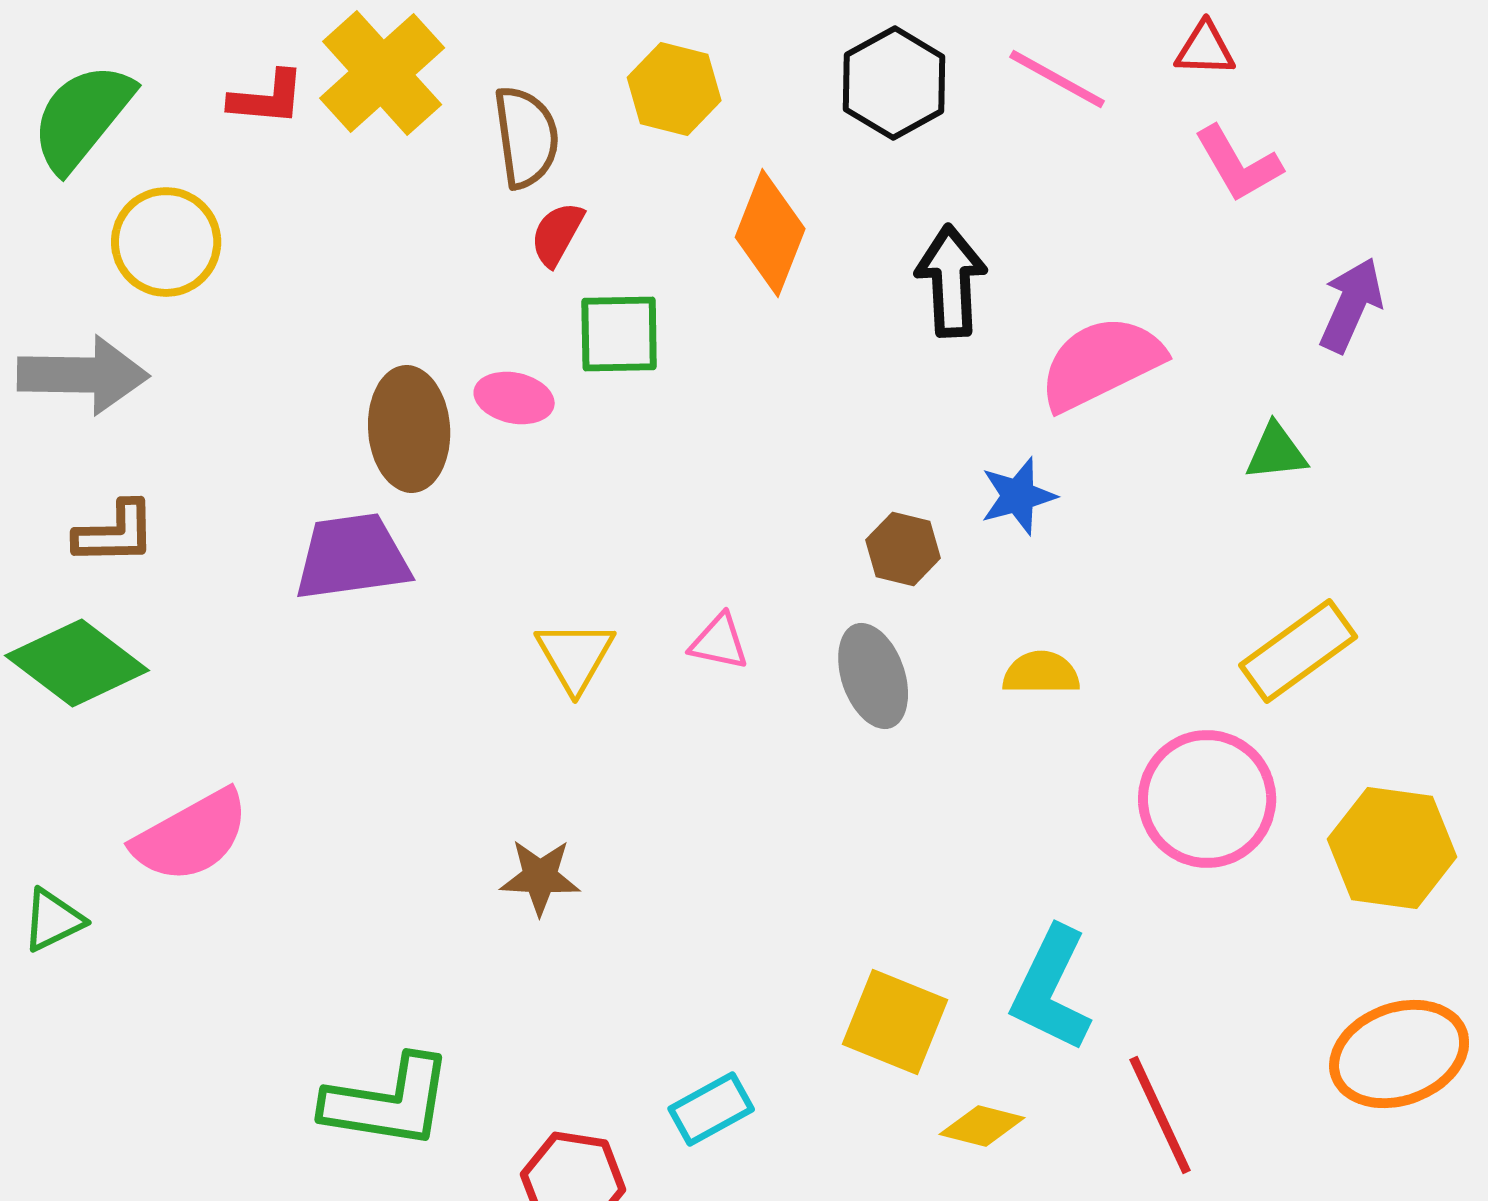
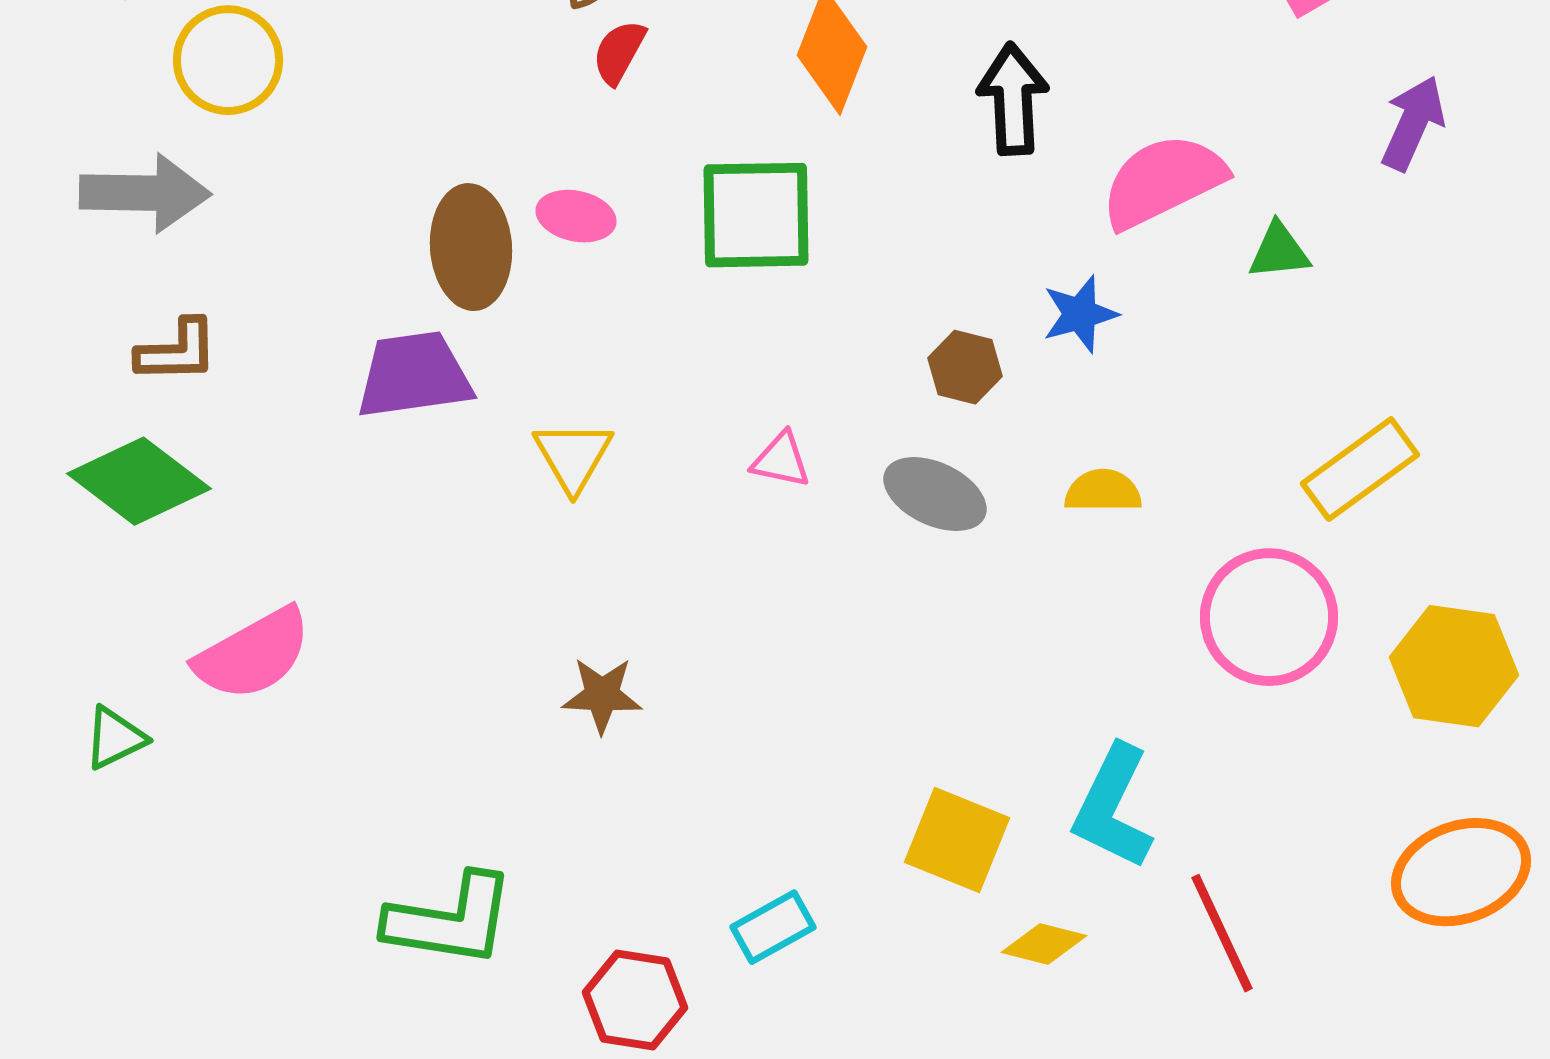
green square: (619, 334) -> (756, 215), moved, size x1.4
green triangle: (1276, 452) -> (1279, 251), moved
yellow triangle: (575, 656) -> (573, 456), moved
gray ellipse: (873, 676) -> (935, 494), turned -46

